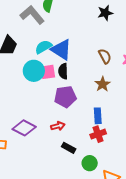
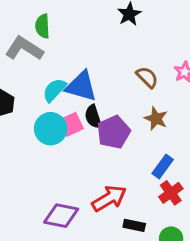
purple pentagon: (65, 97) -> (114, 132), moved
blue rectangle: (98, 116) -> (163, 167), turned 56
red arrow: (58, 126) -> (109, 198), size x1.6

